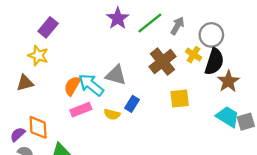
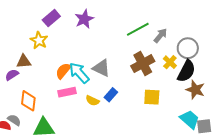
purple star: (118, 18) -> (84, 19), moved
brown star: (228, 81) -> (195, 90), turned -30
purple semicircle: (18, 134) -> (12, 75), moved

